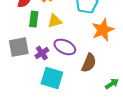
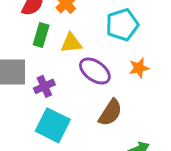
orange star: (103, 30) -> (139, 68), size x0.6
purple ellipse: (65, 47) -> (95, 71), moved

